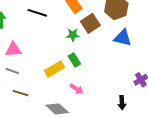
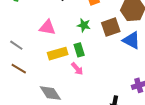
brown square: (90, 23) -> (111, 27), moved
pink triangle: (13, 50) -> (47, 27), moved
pink arrow: (77, 89) -> (77, 69), moved

